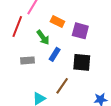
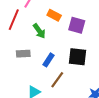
blue rectangle: (55, 54) -> (49, 60), moved

